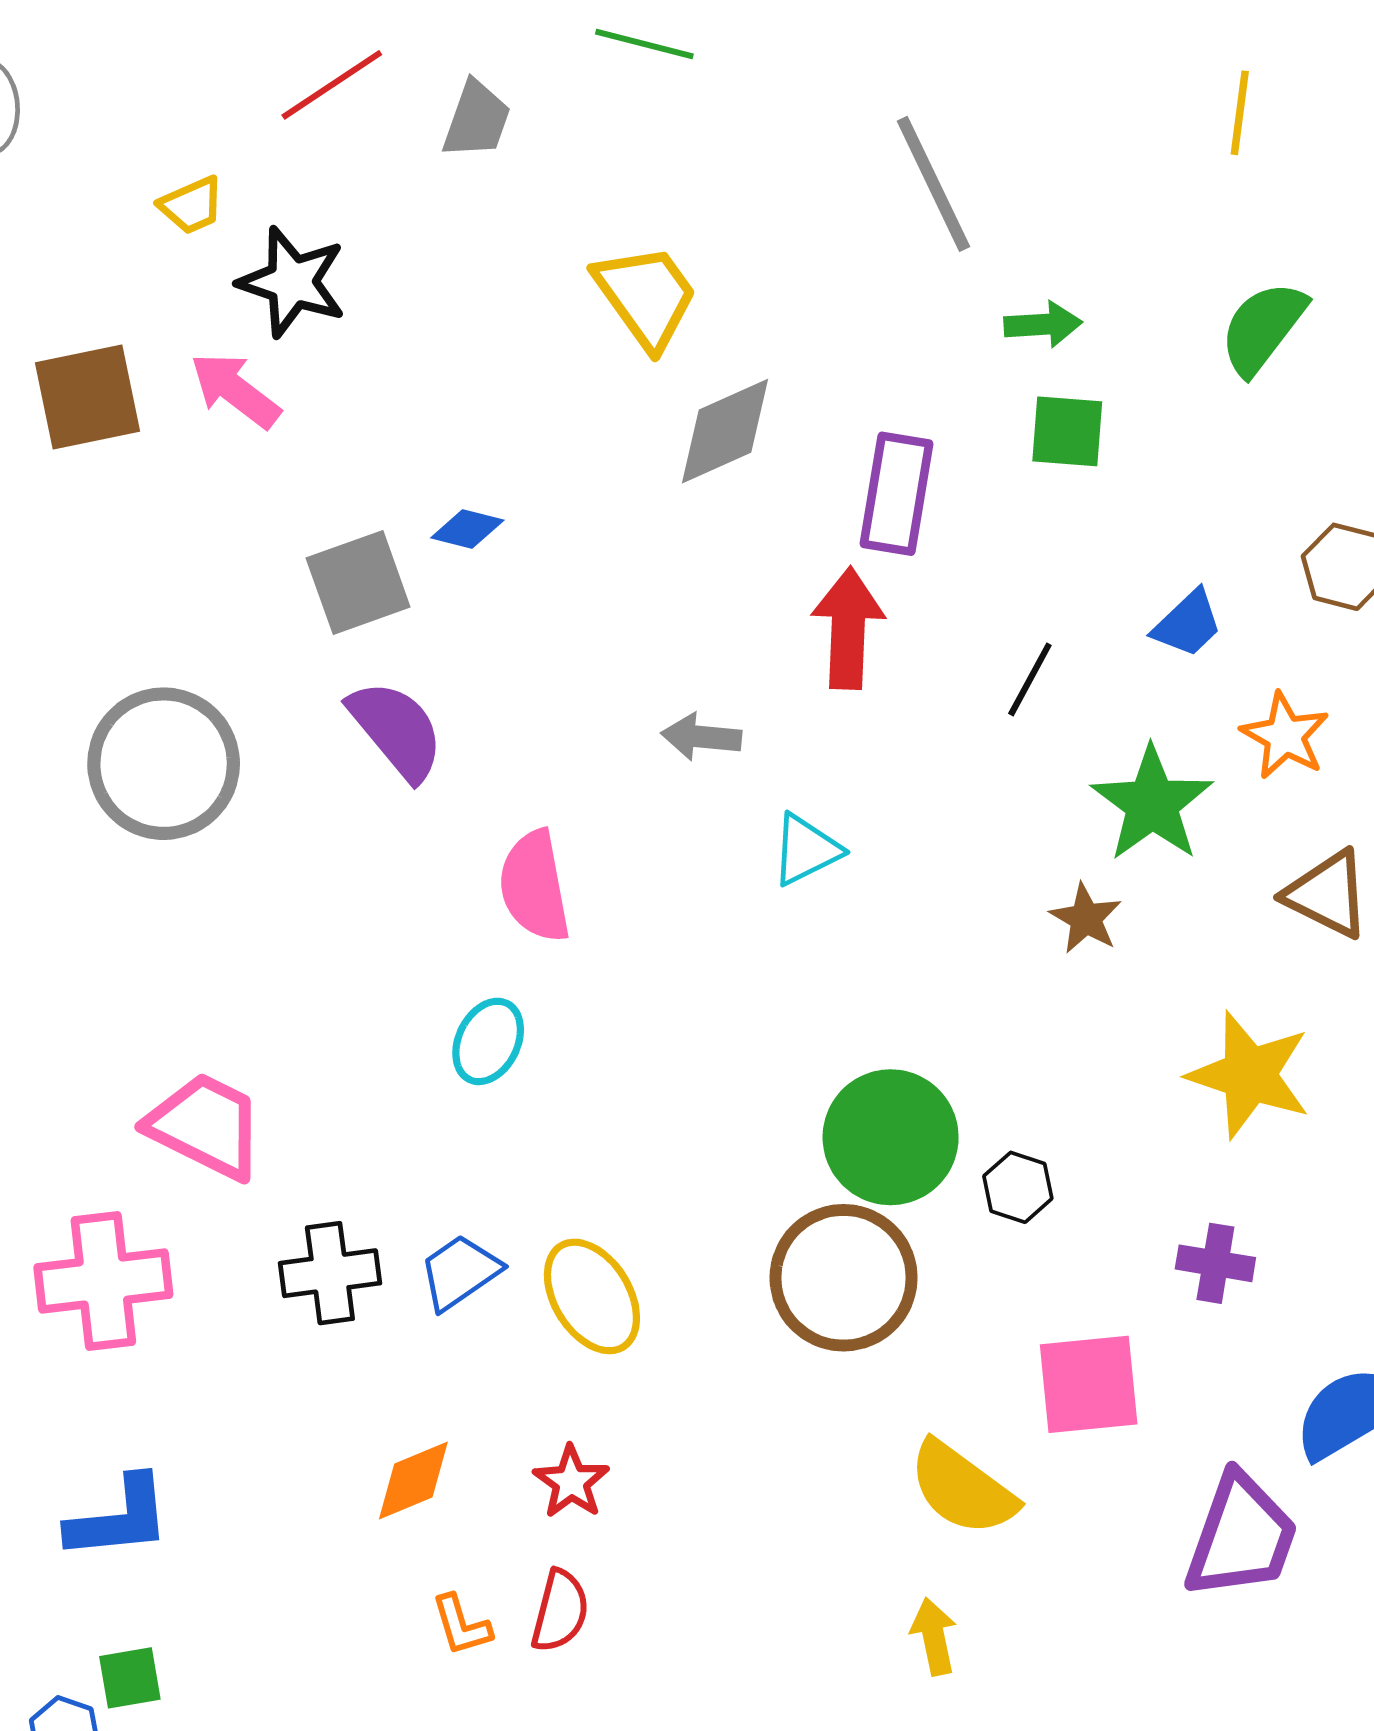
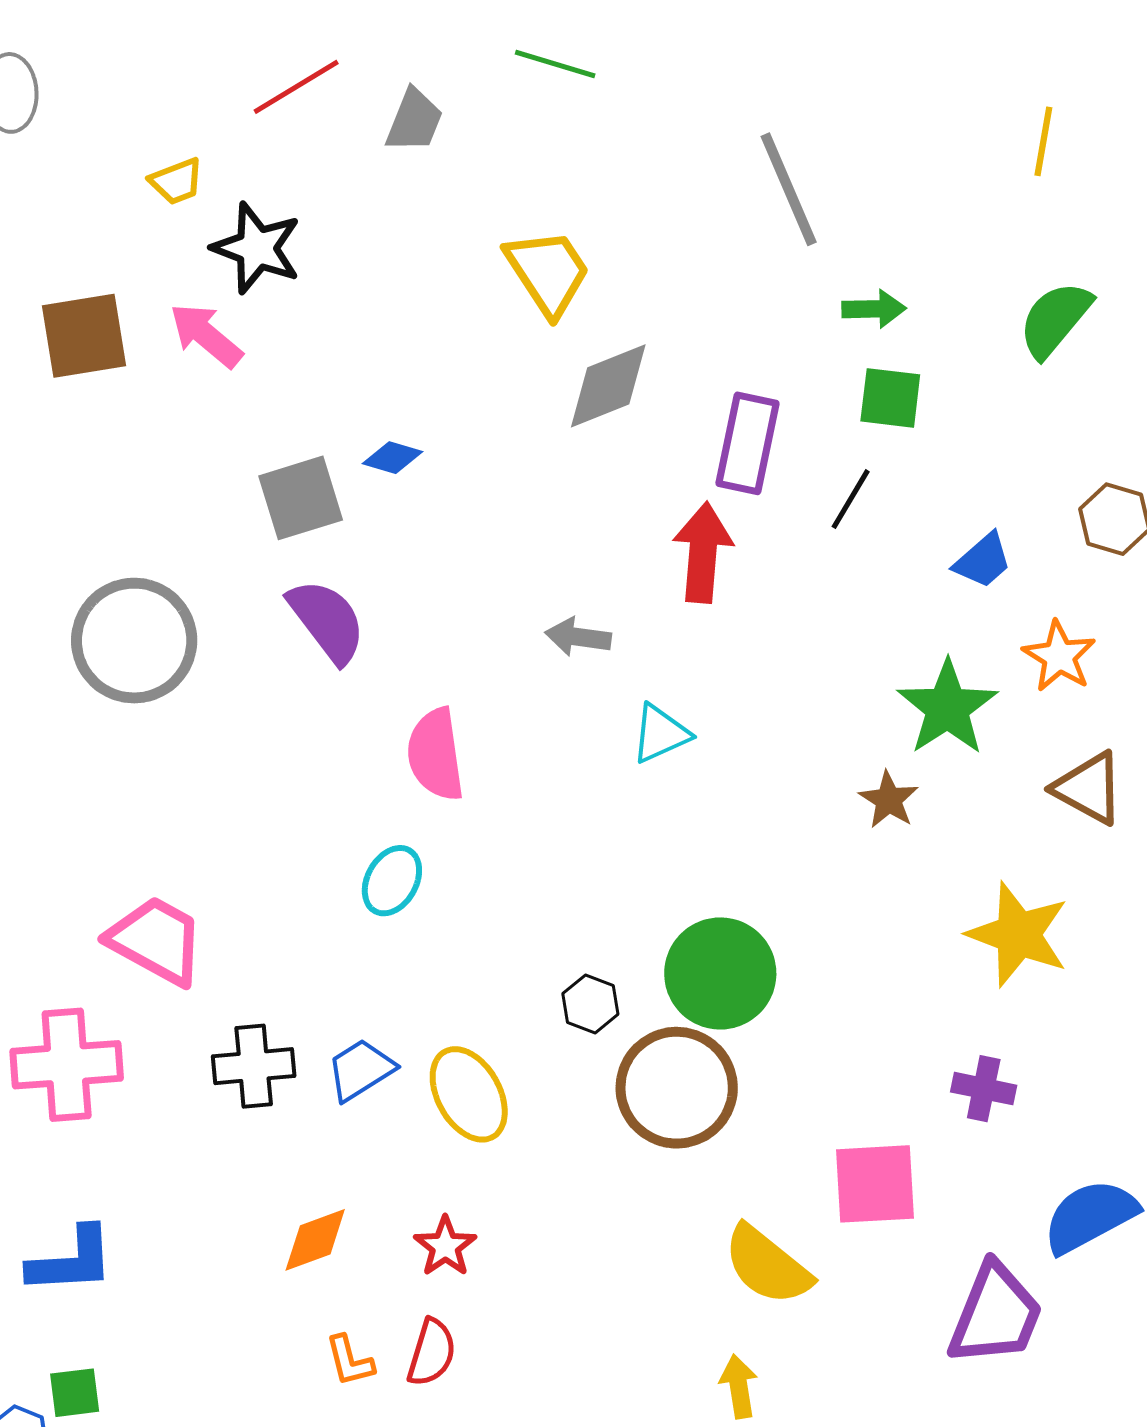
black line: (1030, 679) -> (851, 499), moved
black hexagon: (1018, 1187) -> (590, 1004), moved

